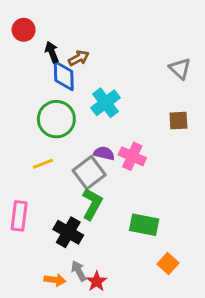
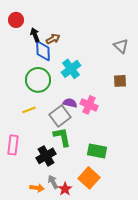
green L-shape: (92, 204) -> (62, 137), turned -40
black cross: (68, 232) -> (46, 156), turned 30
orange square: (168, 264) -> (89, 178), moved, size x1.5

